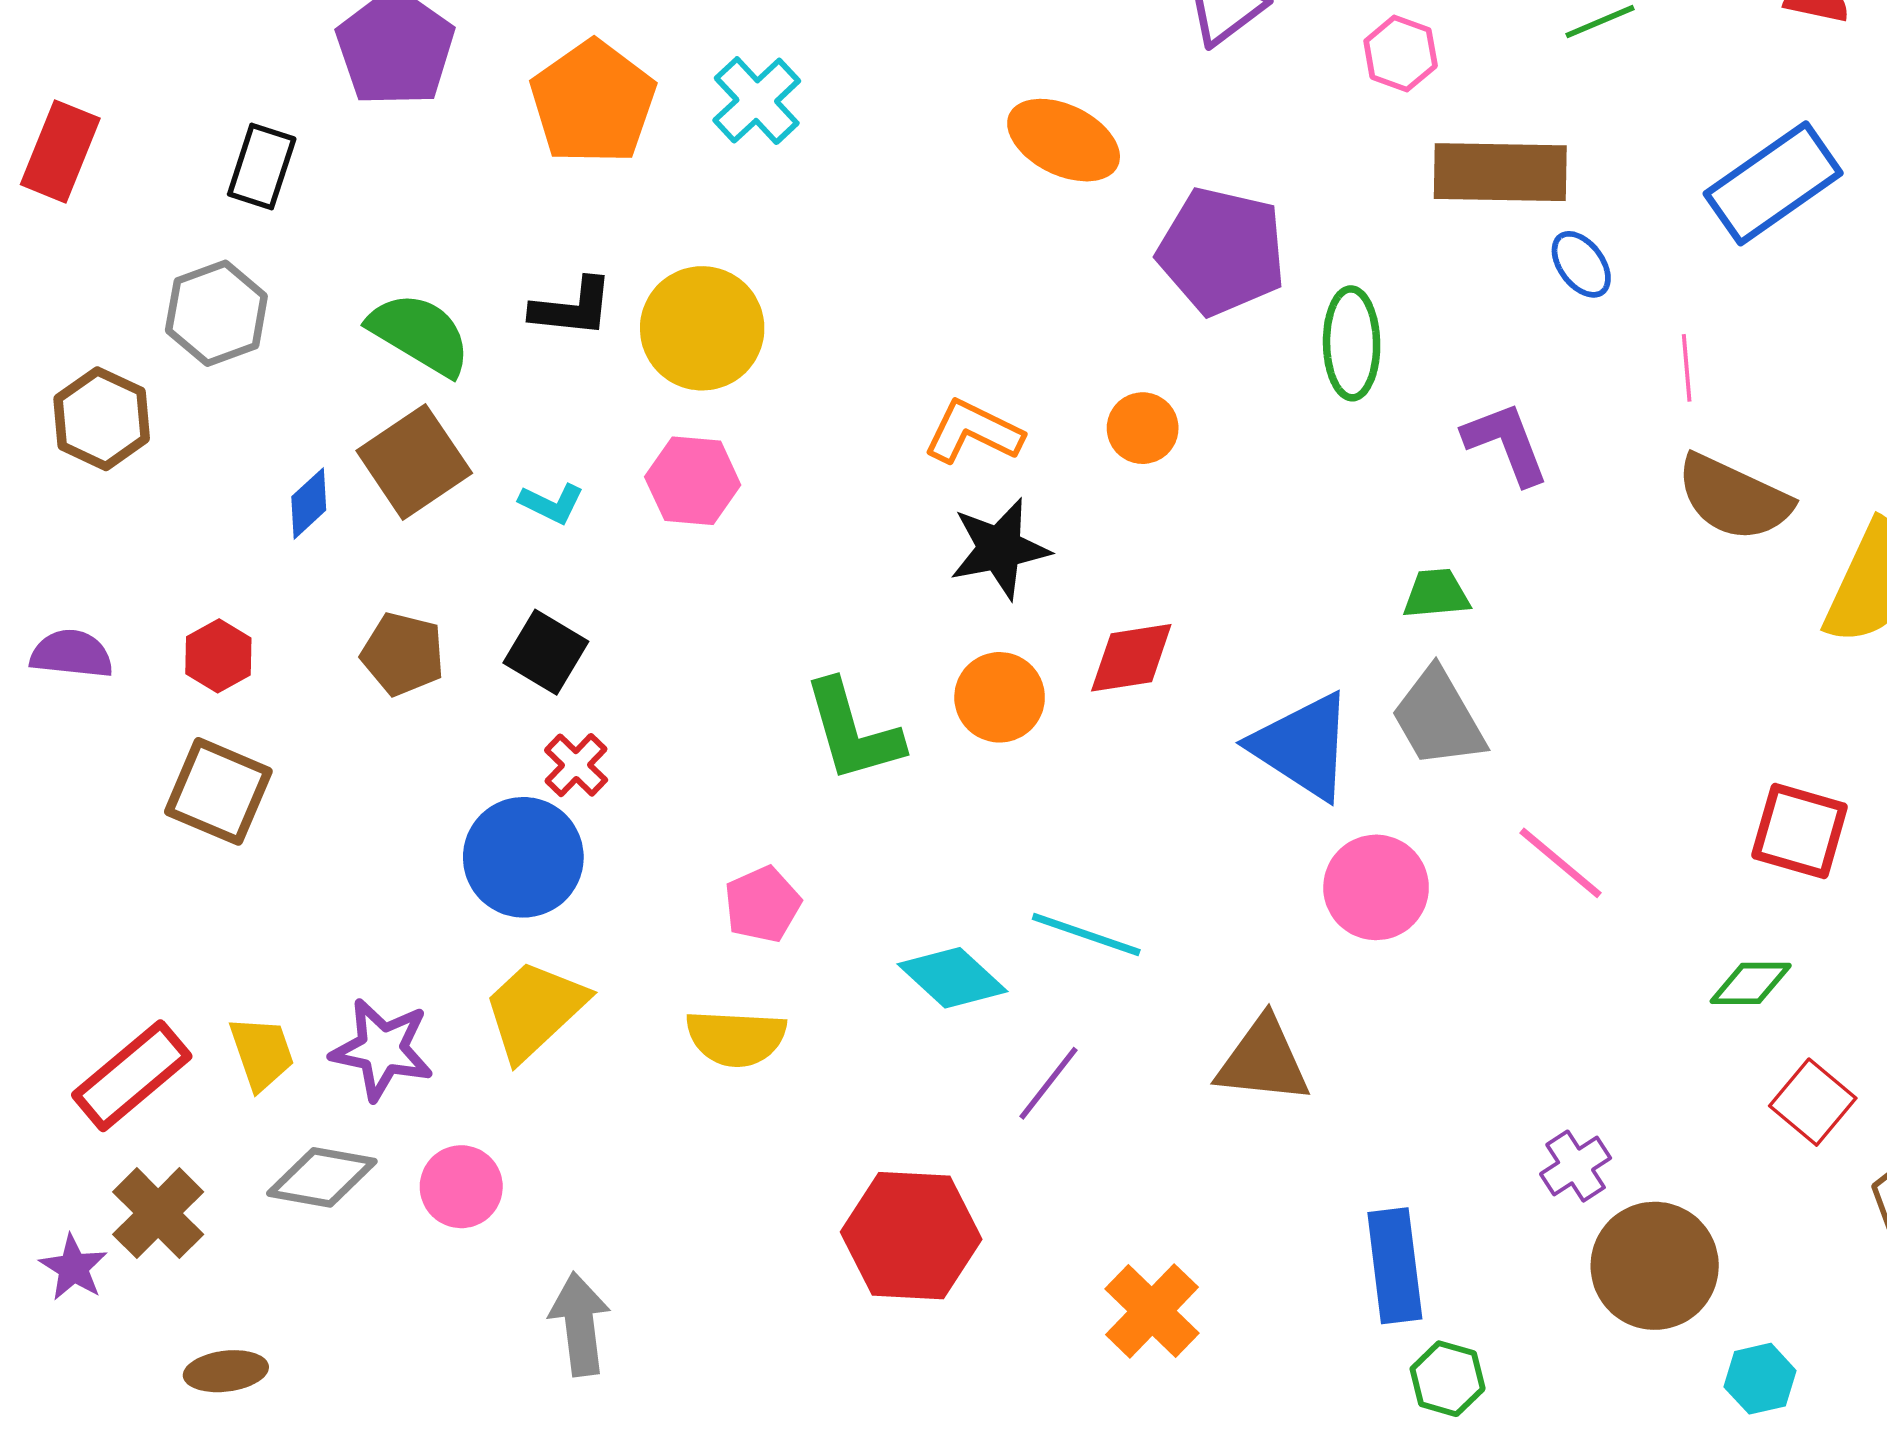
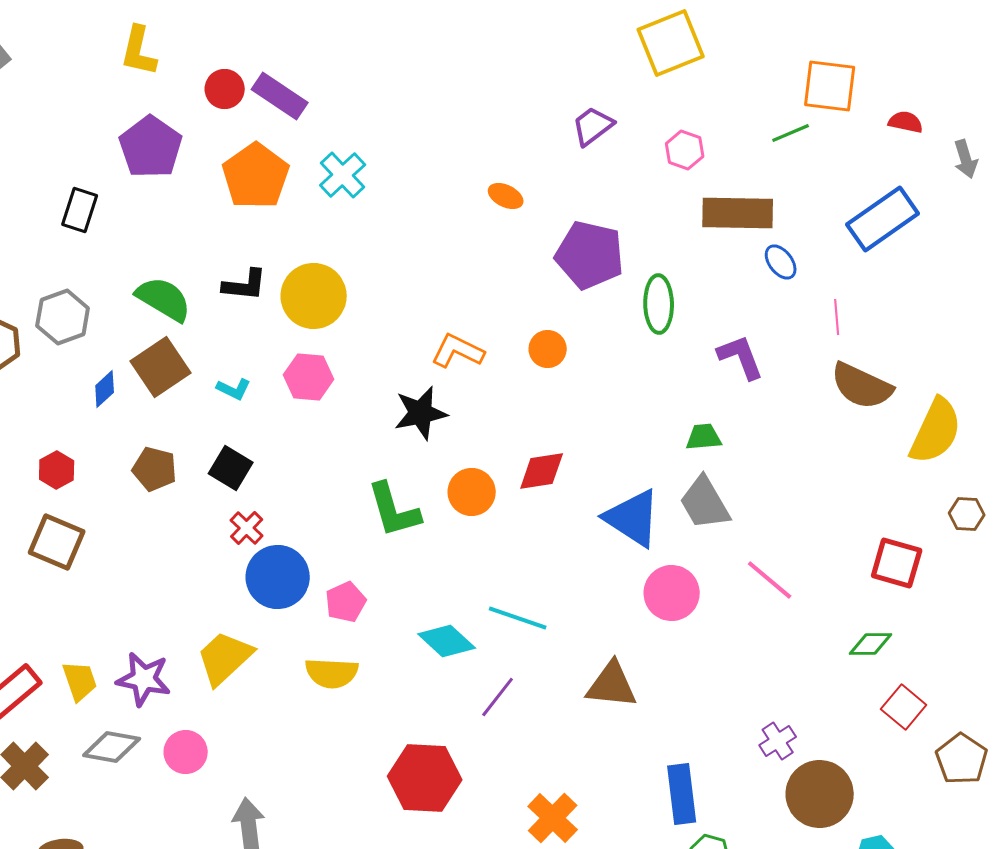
orange ellipse: (1064, 140) -> (506, 196), size x0.6
gray hexagon: (216, 313) -> (63, 317), moved
black star: (1000, 549) -> (421, 413), moved
blue circle: (523, 857) -> (278, 577), moved

